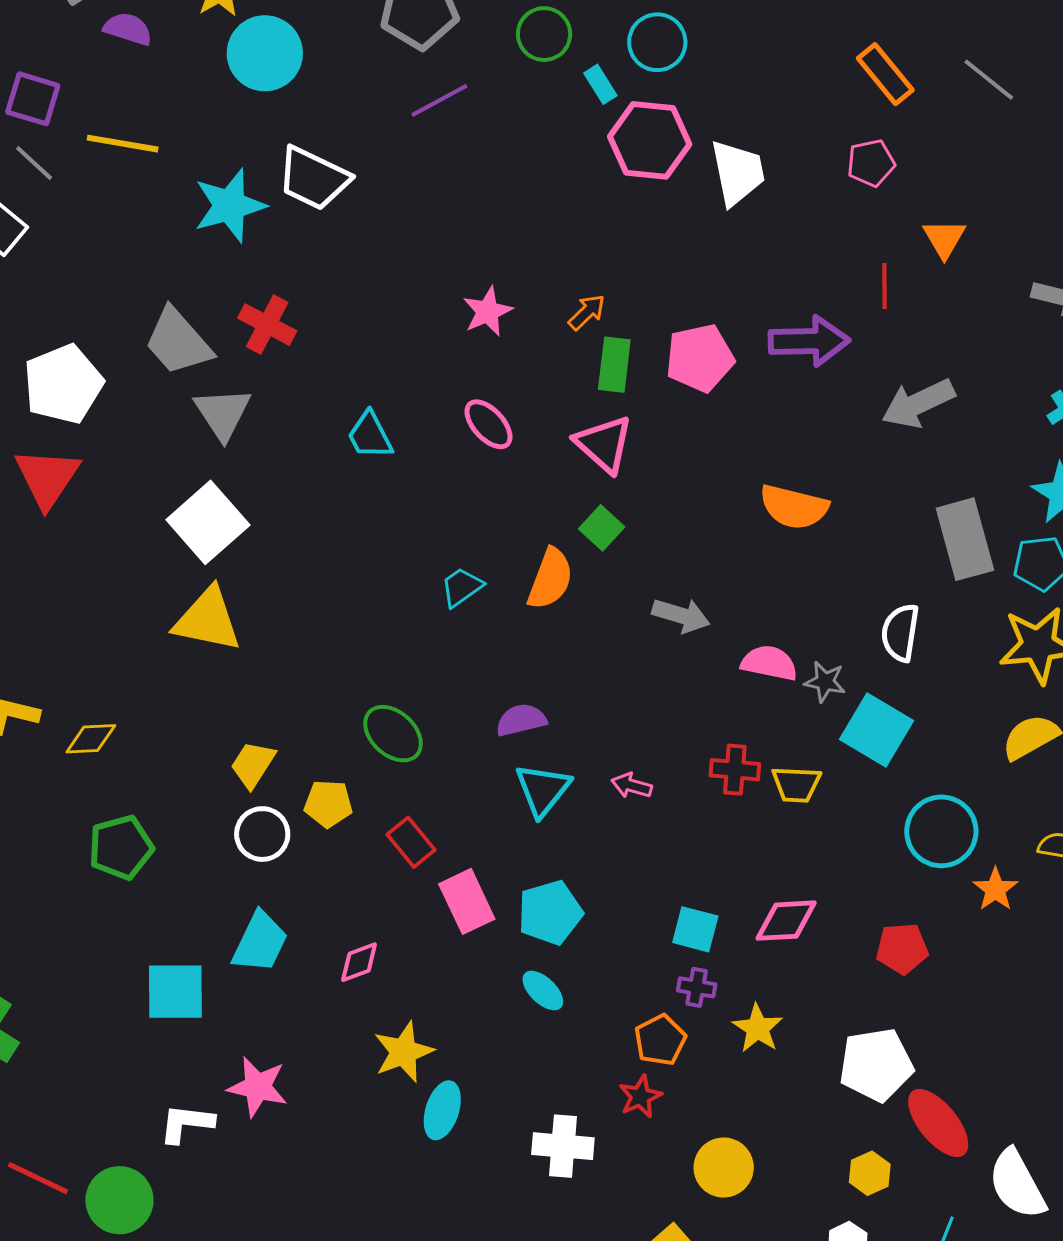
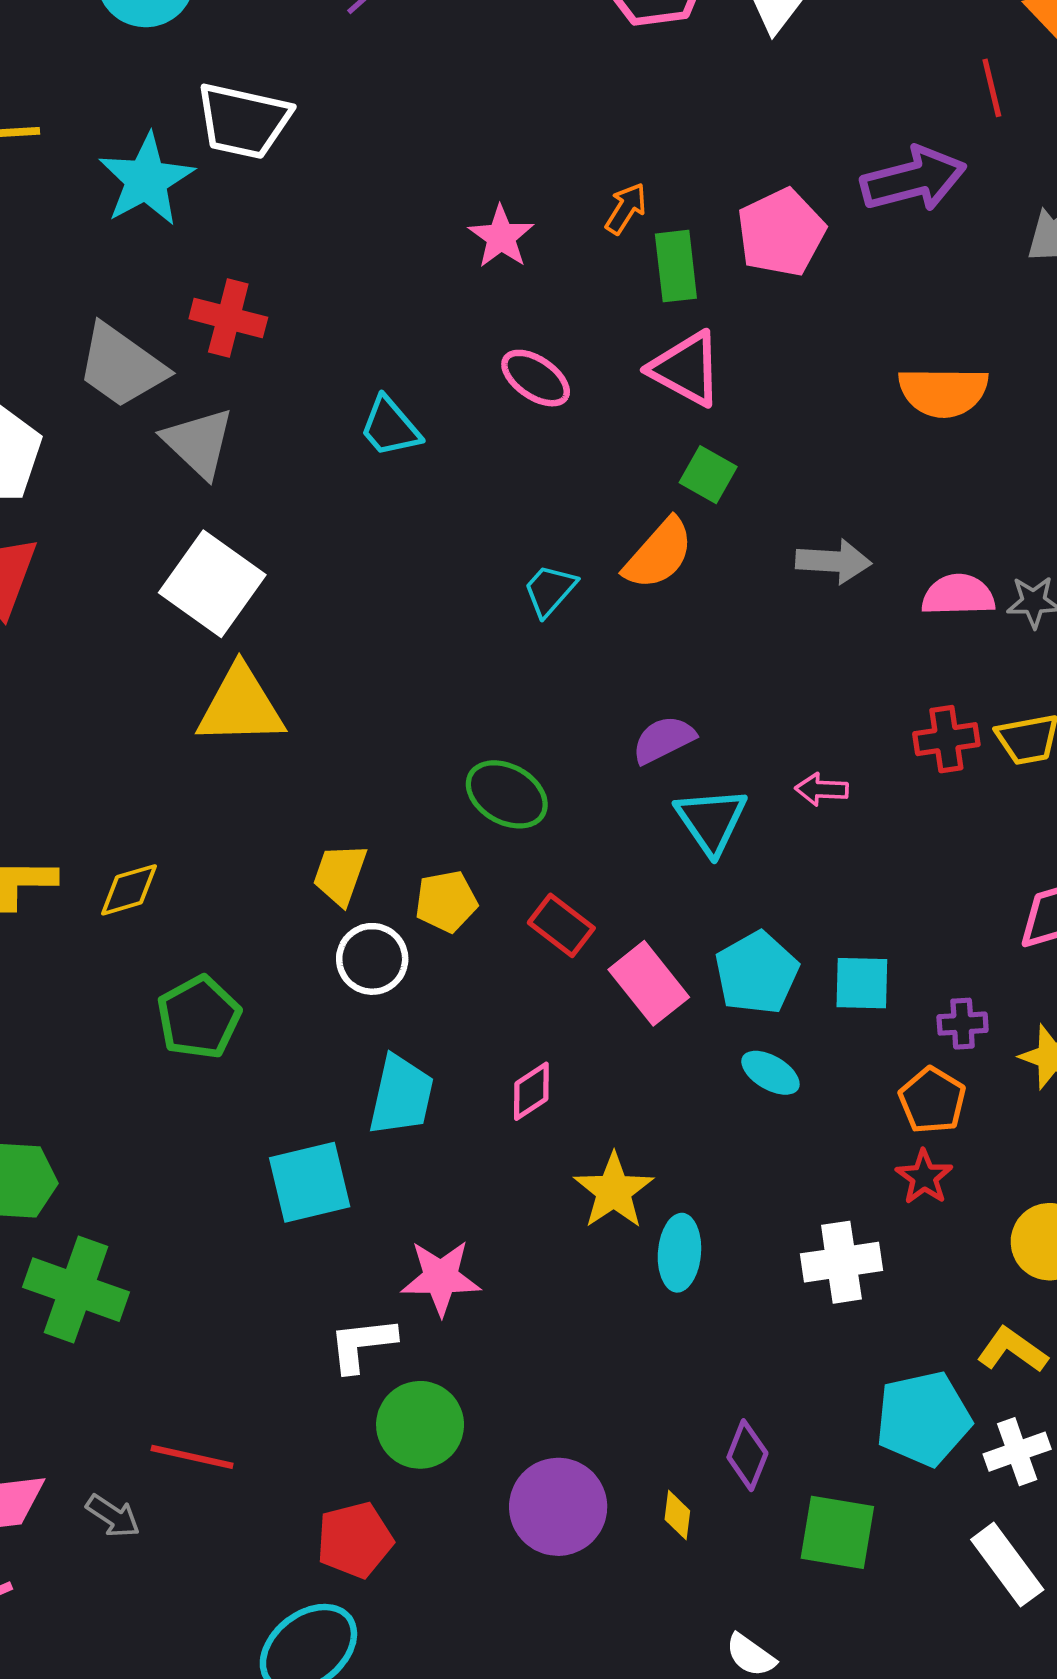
orange semicircle: (550, 579) -> (659, 554), turned 34
cyan square: (695, 929) -> (862, 983), moved
green circle: (119, 1200) -> (420, 1425), moved

